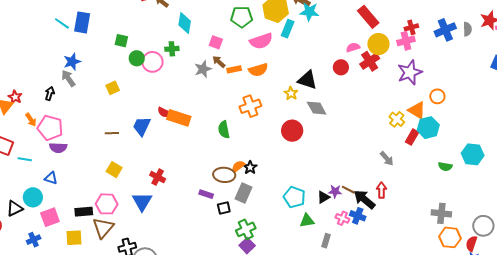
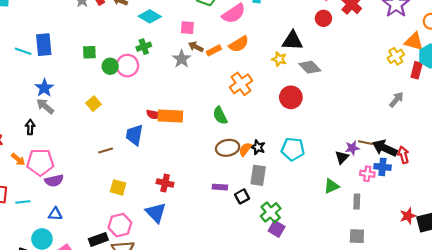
cyan diamond: (185, 23) -> (150, 16), turned -55
yellow cross: (397, 119) -> (396, 56), turned 35
gray arrow: (387, 159) -> (396, 100), turned -84
brown ellipse: (224, 175) -> (228, 148), moved
red arrow: (381, 190) -> (403, 155), moved
cyan pentagon: (294, 197) -> (293, 149), moved

